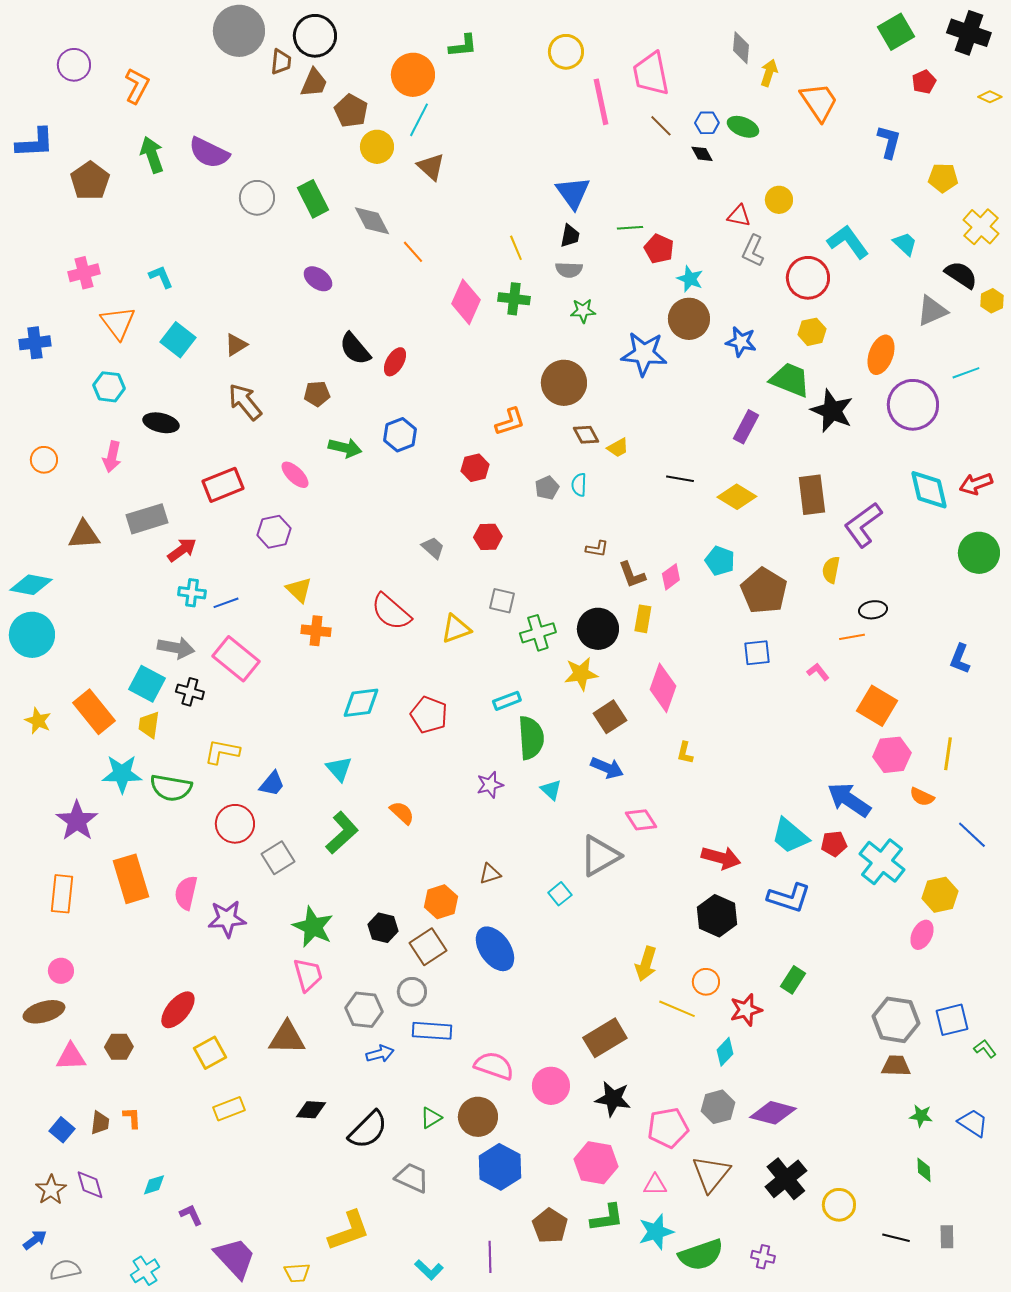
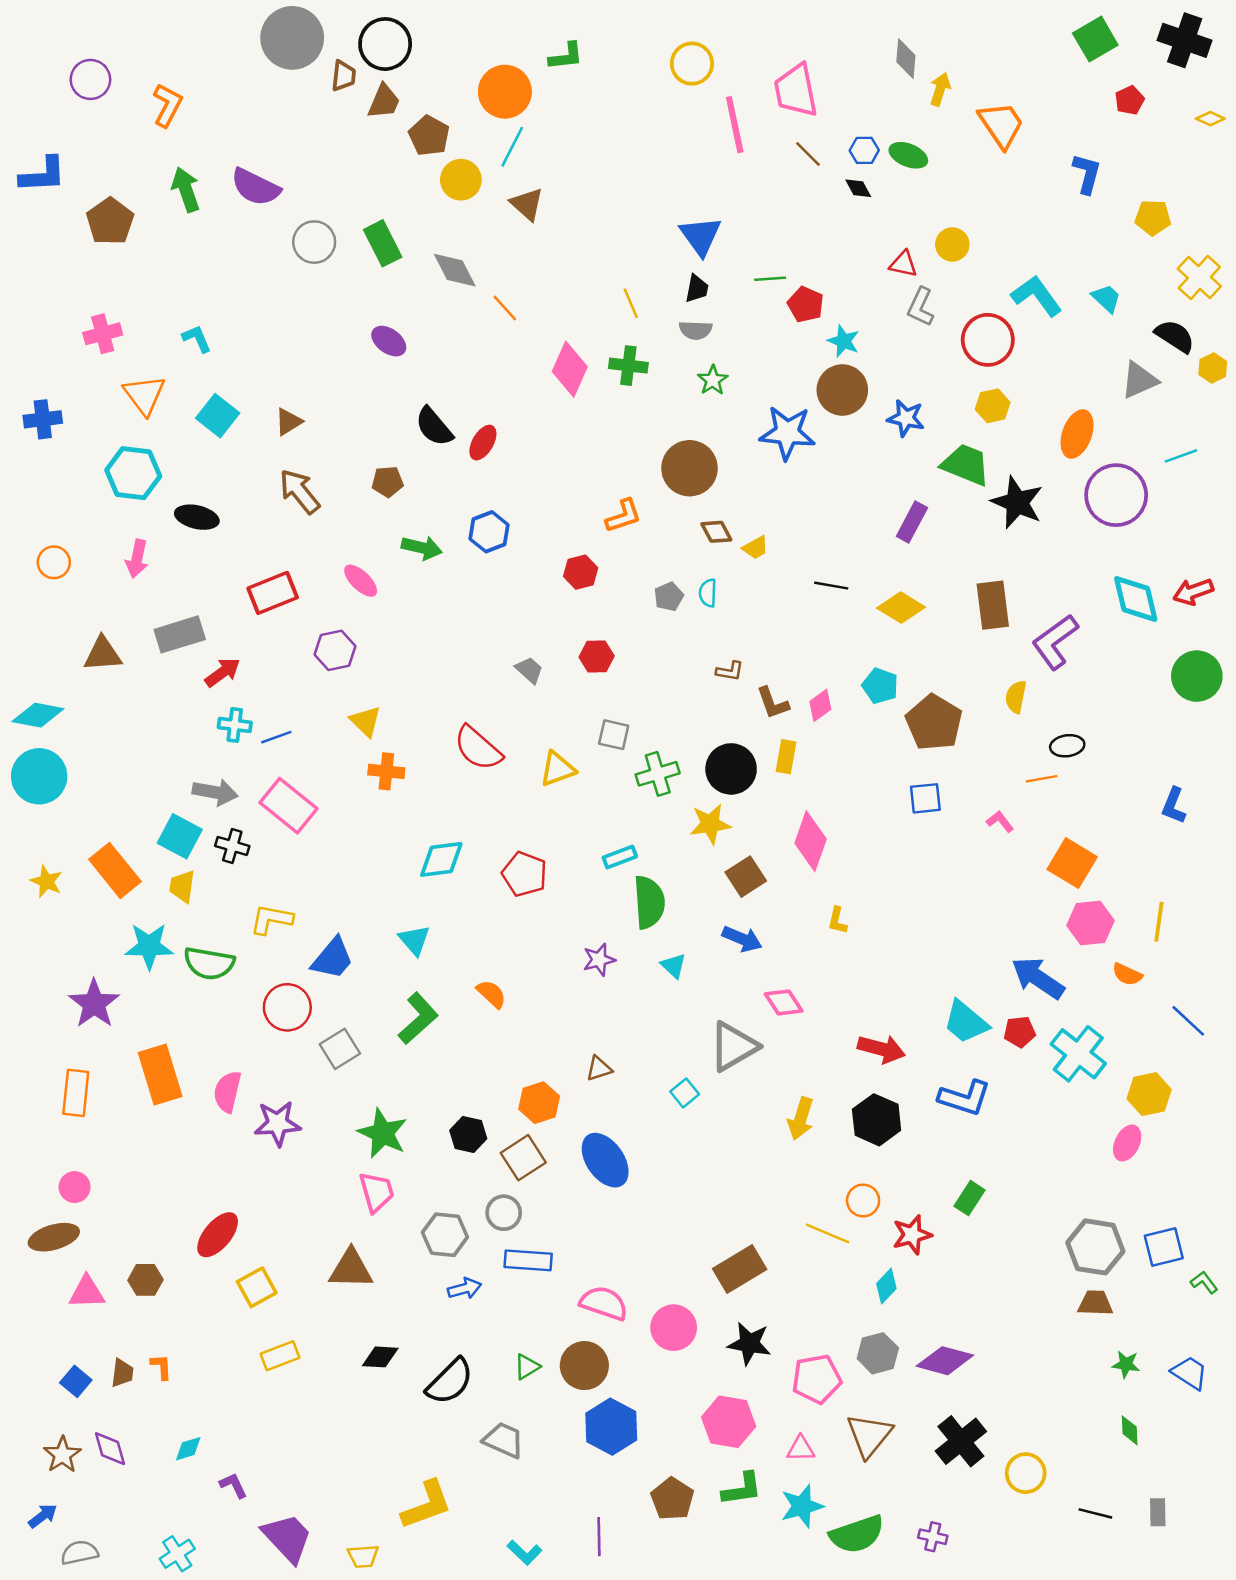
green star: (583, 311) -> (713, 380), turned -30
cyan hexagon: (109, 387) -> (133, 473), size x1.4
blue trapezoid: (272, 784) -> (333, 958), size x1.4
yellow arrow: (646, 964) -> (801, 1119), moved

